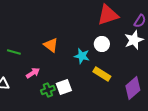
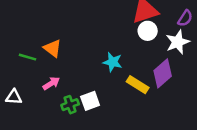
white circle: (102, 44) -> (148, 31), moved
orange triangle: (51, 45) -> (53, 48), moved
purple diamond: (133, 88) -> (163, 73), moved

